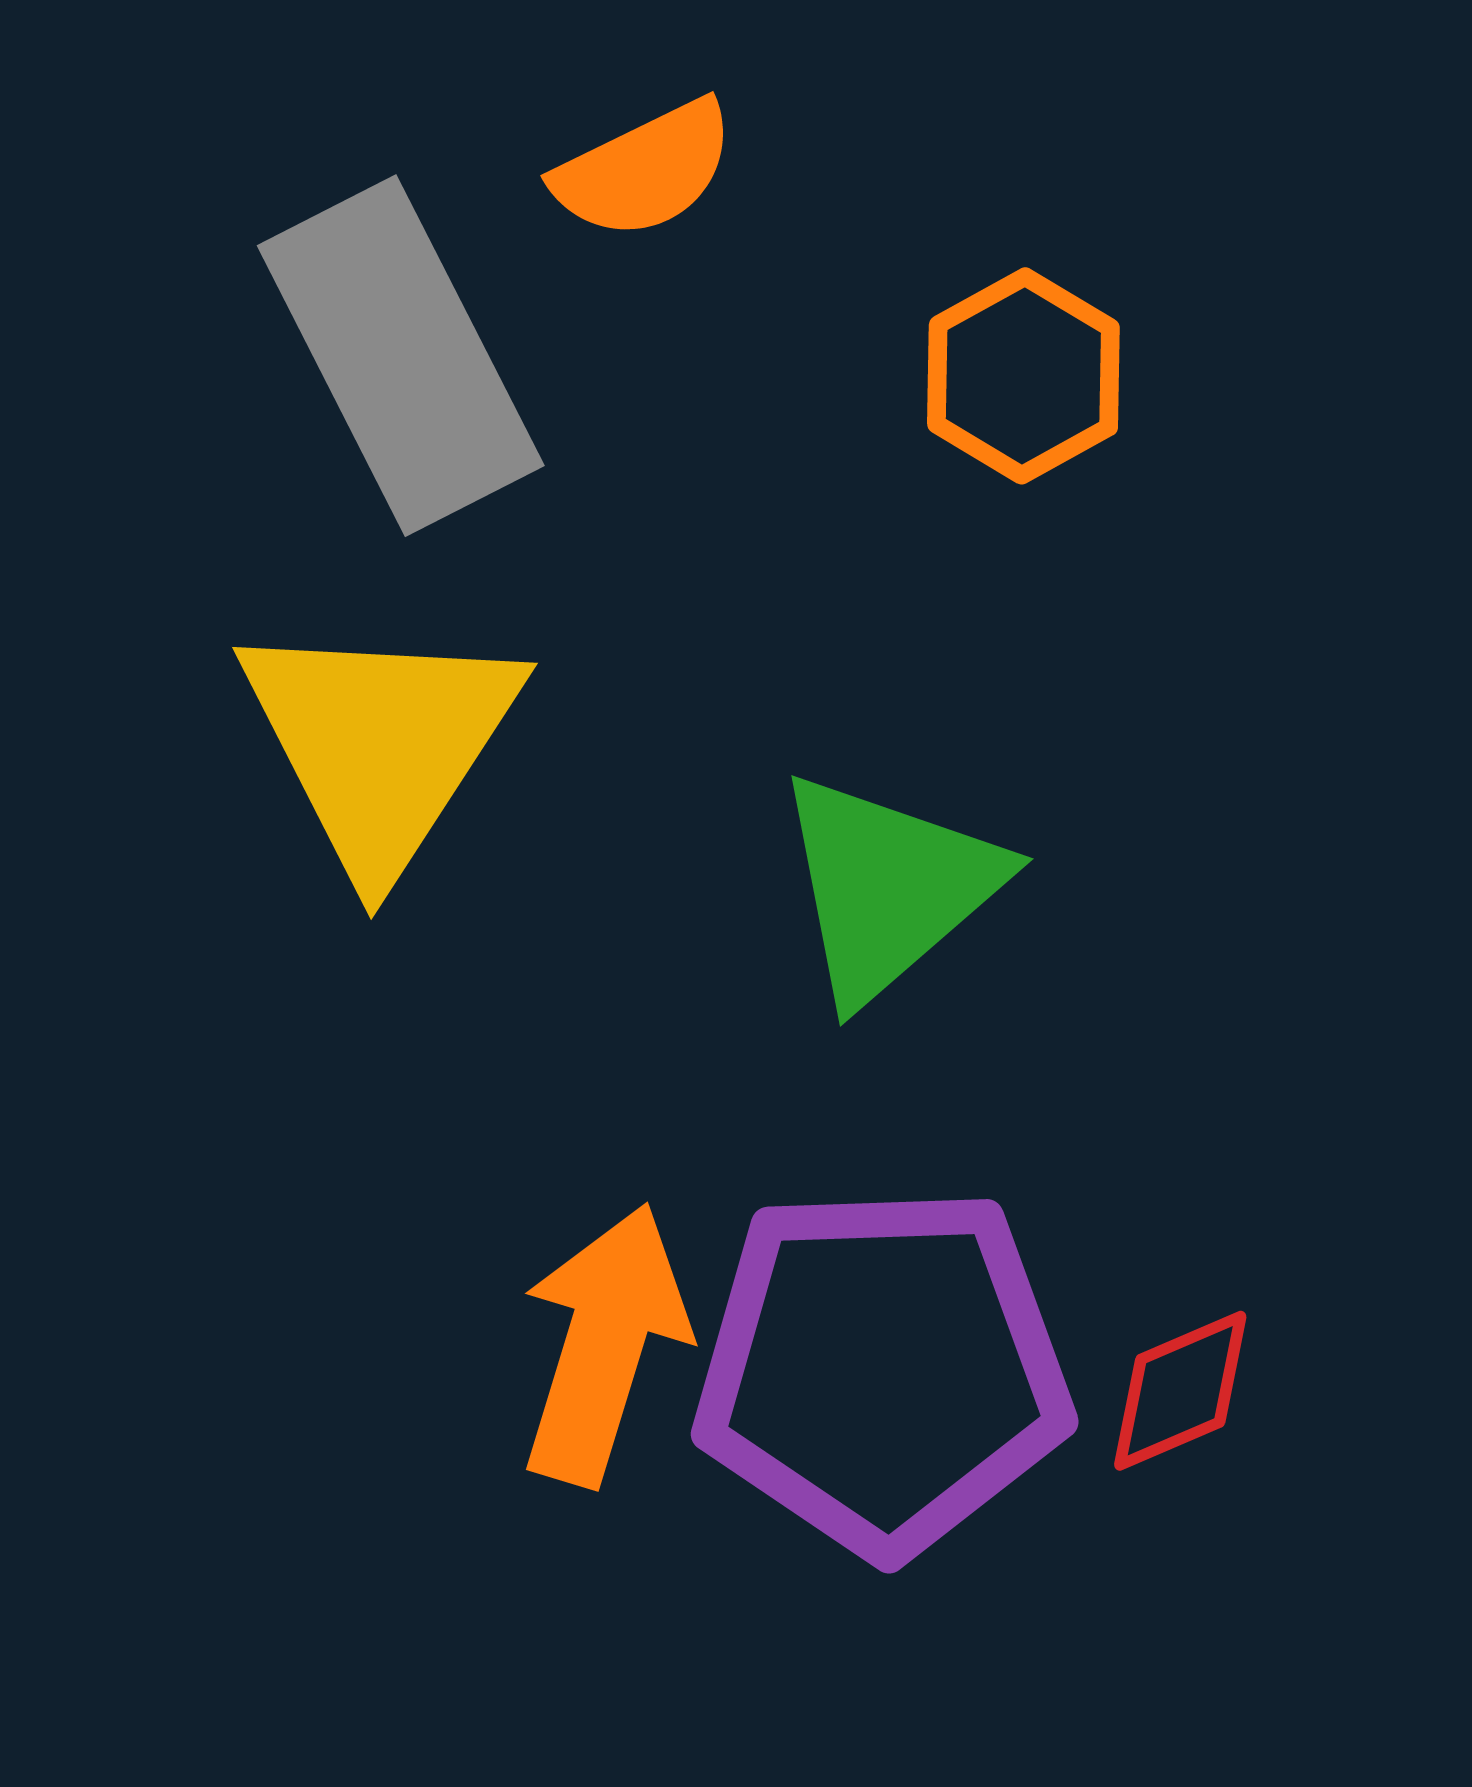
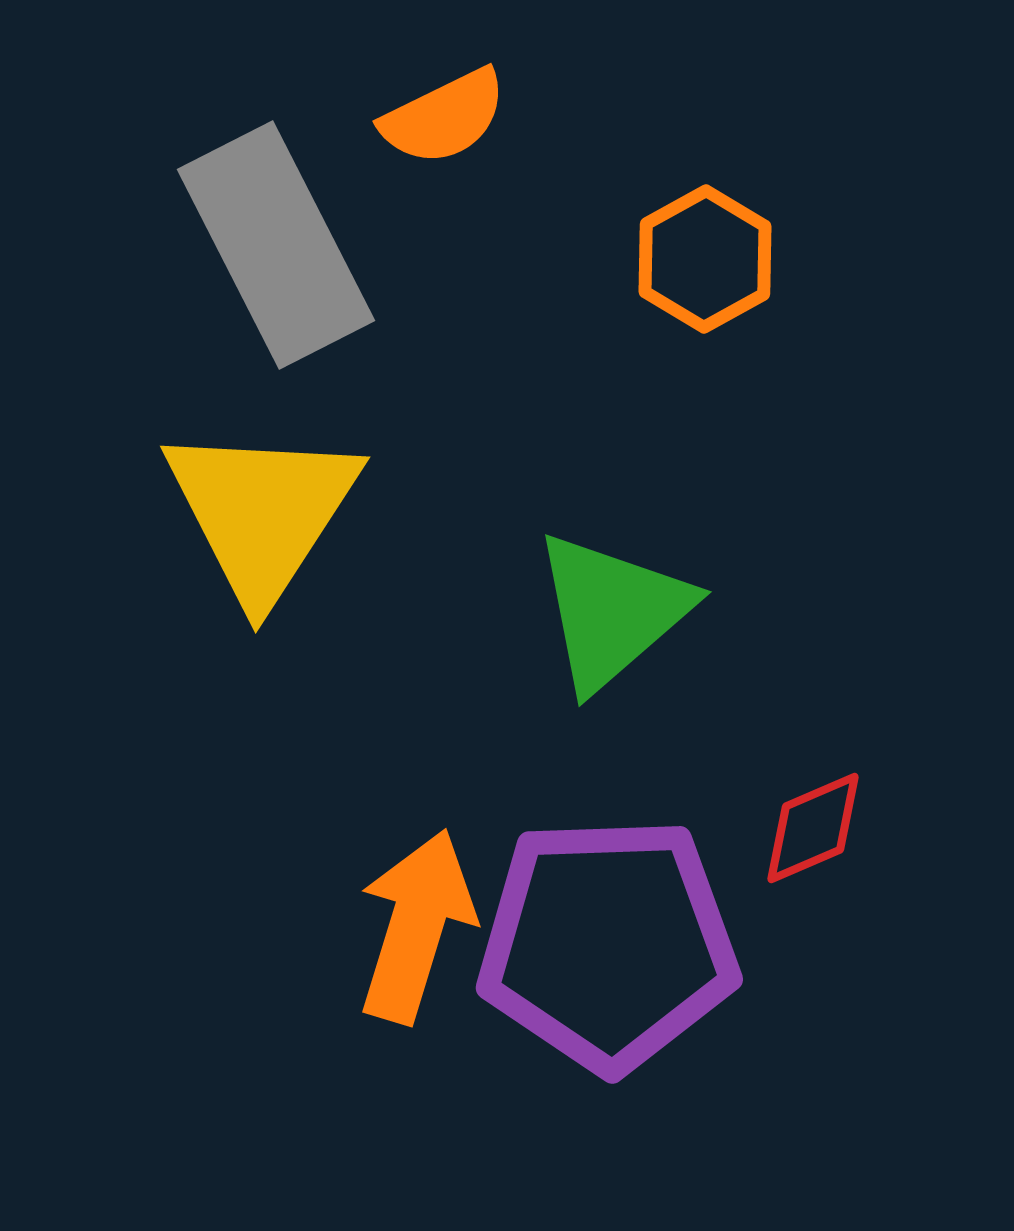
red diamond: (1180, 1391) -> (813, 828), moved

